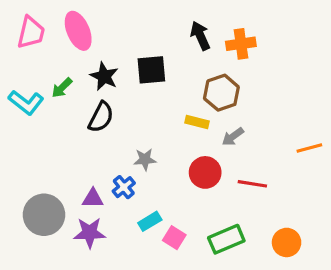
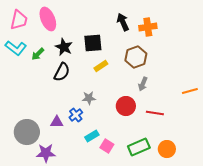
cyan L-shape: (26, 102) -> (16, 48), moved
yellow rectangle: (197, 122) -> (101, 66), moved, turned -48
gray arrow: (233, 137) -> (143, 84), turned -32
purple star: (90, 233) -> (46, 153), moved
orange circle: (287, 242) -> (167, 149), moved

